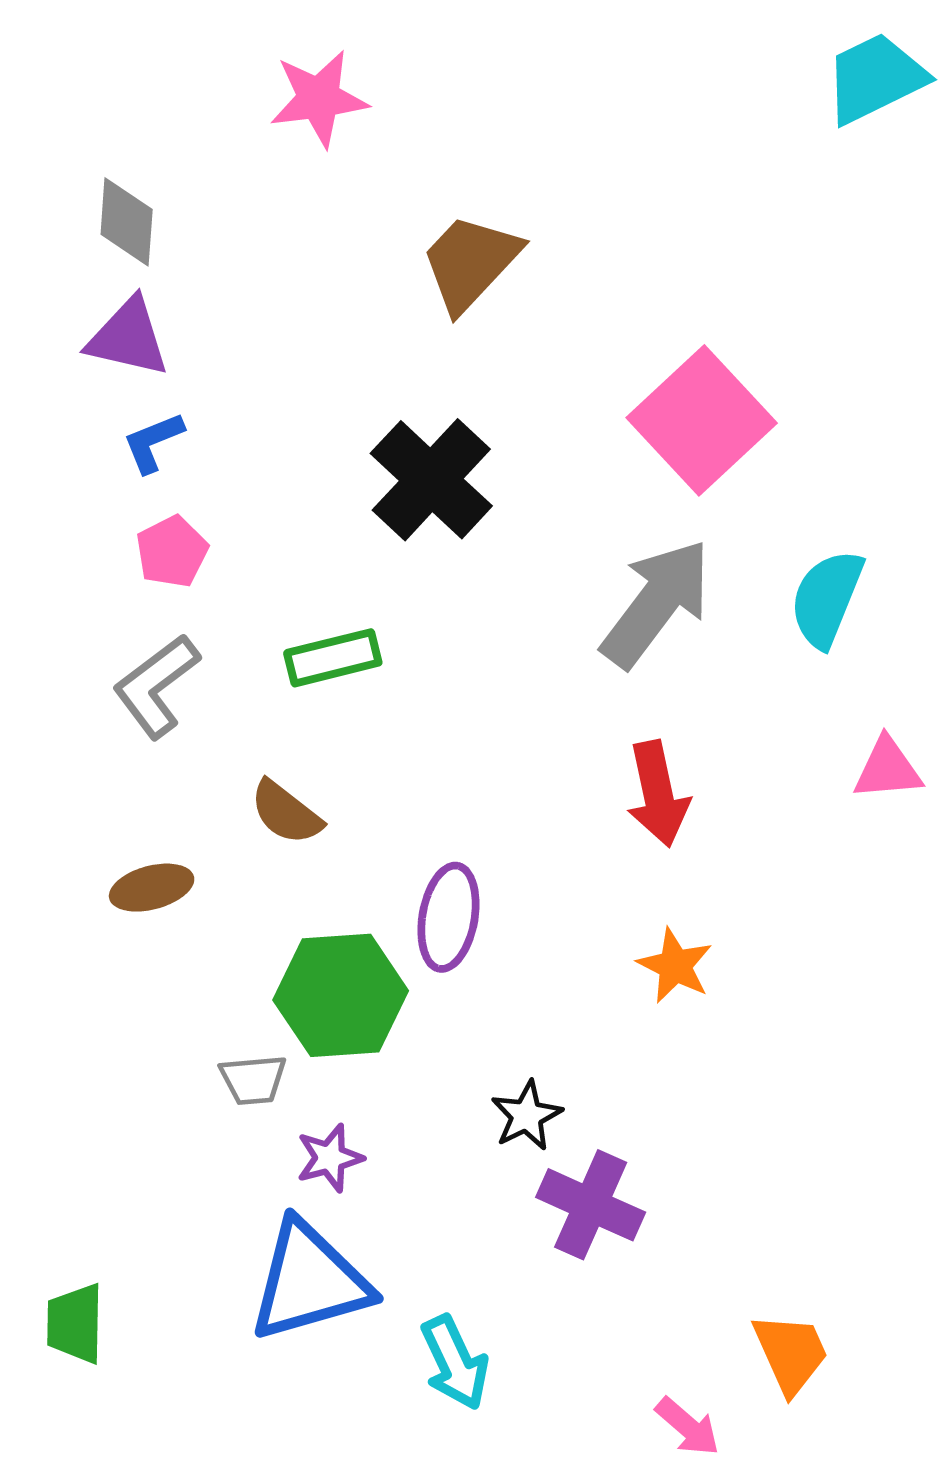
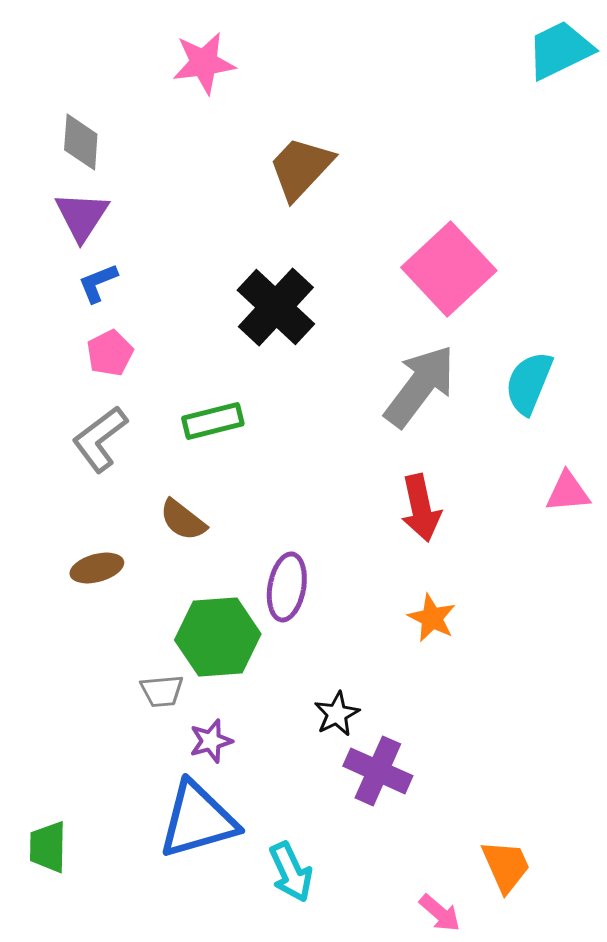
purple triangle: (128, 338) -> (82, 216), turned 50

